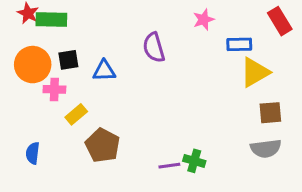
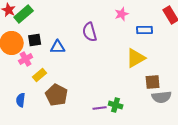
green rectangle: (51, 20) -> (24, 14), turned -42
yellow triangle: (255, 72) -> (136, 58), moved
pink cross: (54, 89) -> (26, 59), turned -32
brown square: (270, 113) -> (153, 82), moved
blue semicircle: (33, 153) -> (21, 100), moved

